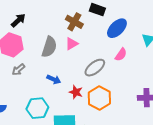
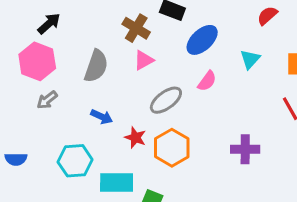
pink triangle: (72, 44) -> (144, 60), moved

